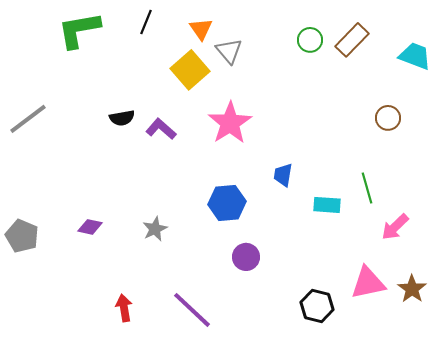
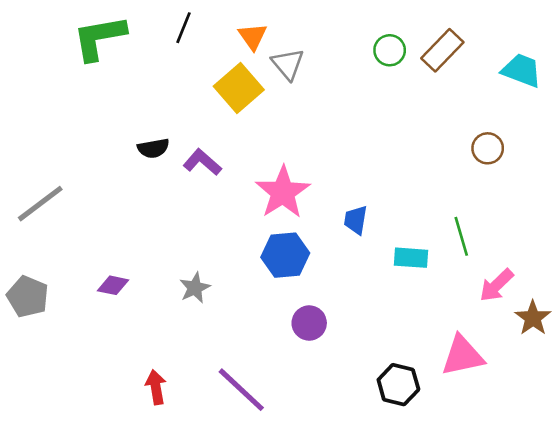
gray line: (28, 119) -> (40, 204), moved
pink star: (230, 123) -> (283, 192), moved
brown star: (412, 289) -> (533, 318), moved

